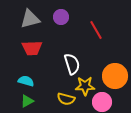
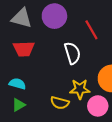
purple circle: (61, 17) -> (54, 16), size x1.5
gray triangle: (30, 19) -> (22, 18), turned 30
white semicircle: (72, 64) -> (72, 53), moved

